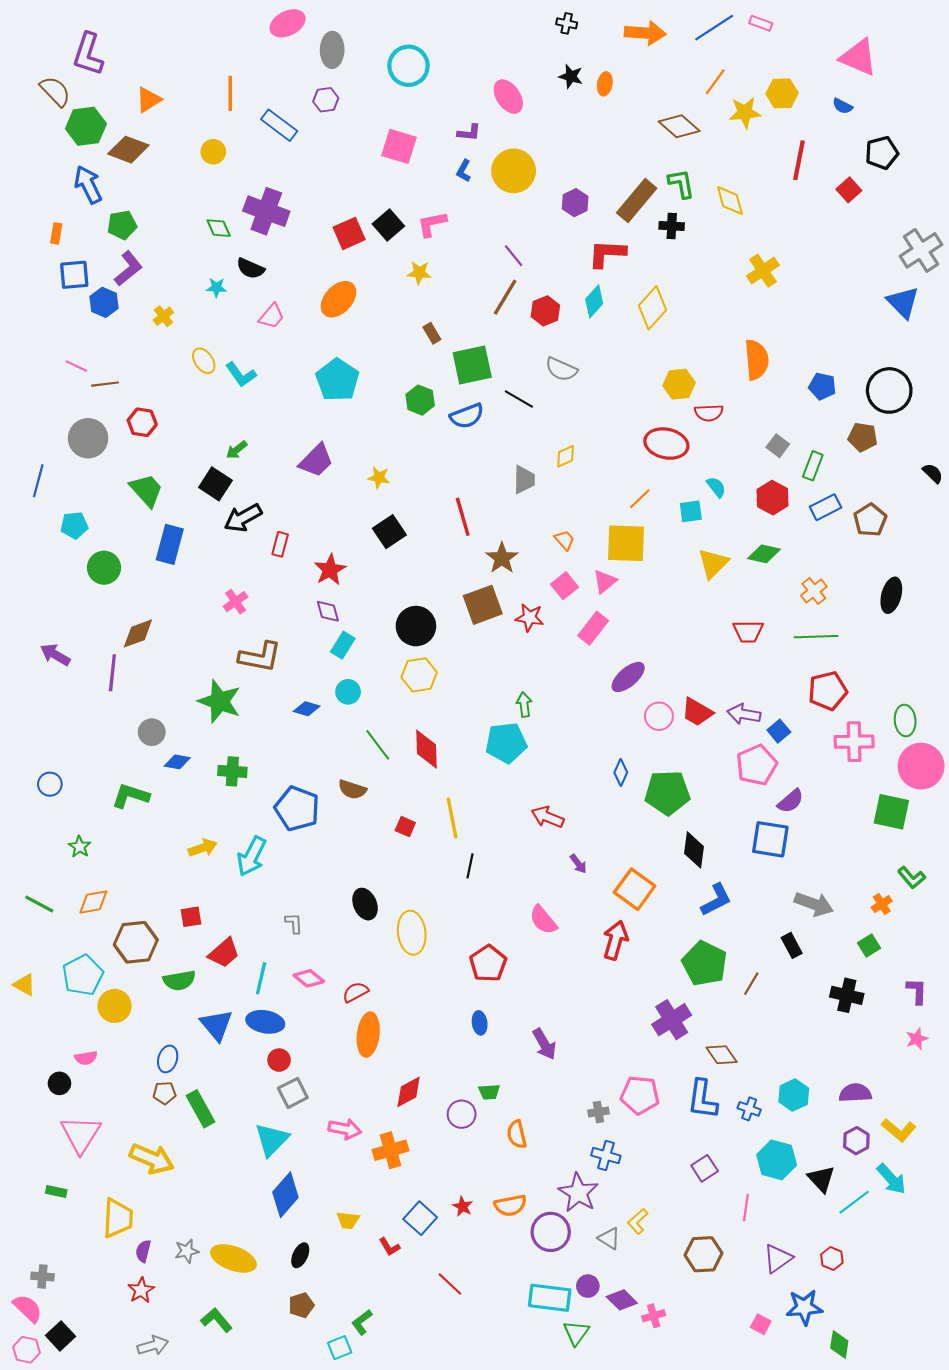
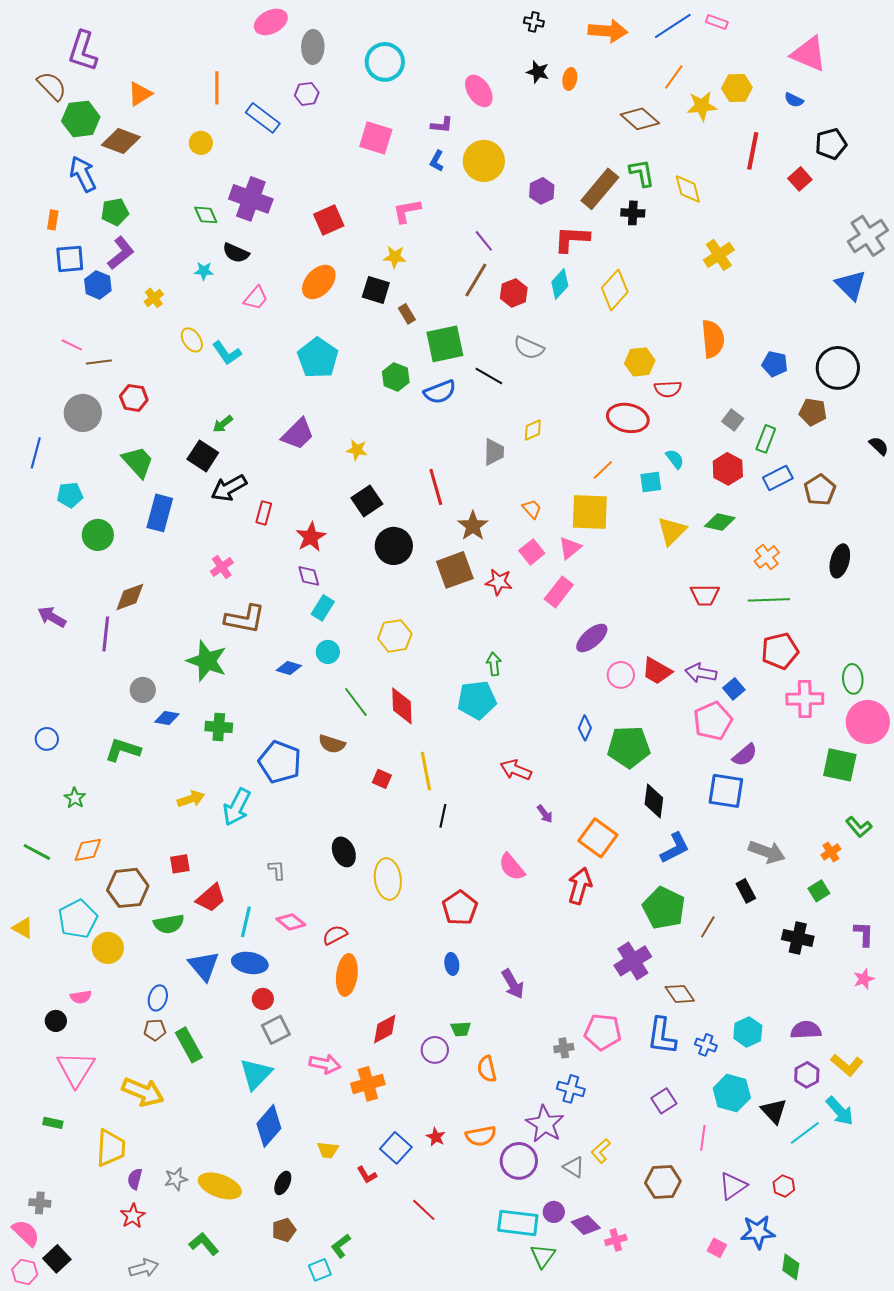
black square: (388, 225) -> (376, 290), moved, turned -32
black circle: (416, 626) -> (394, 546), moved

